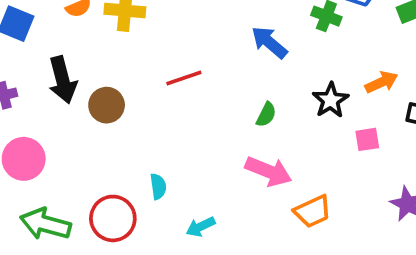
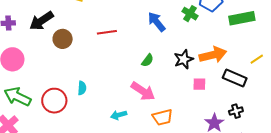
black arrow: (63, 80) -> (41, 21), turned 60
orange arrow: (382, 82) -> (213, 55), size x1.5
cyan arrow: (201, 227) -> (119, 115), moved

